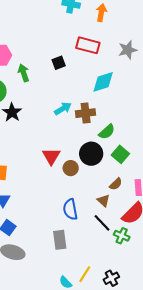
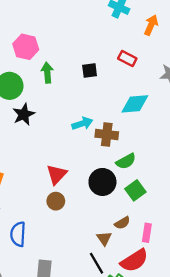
red rectangle: (88, 45) -> (127, 59), size x0.7
brown circle: (71, 168) -> (56, 201), moved
blue semicircle: (70, 209) -> (18, 234), moved

